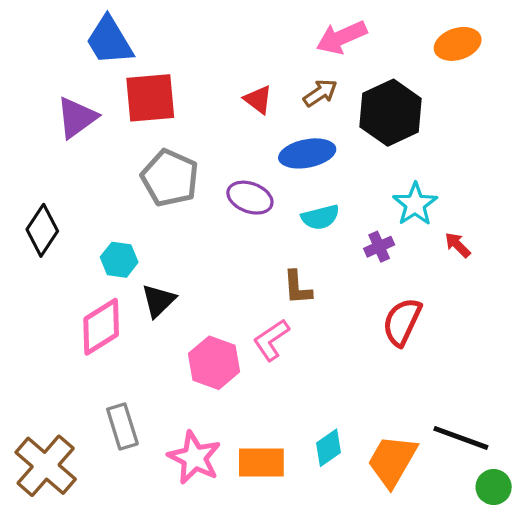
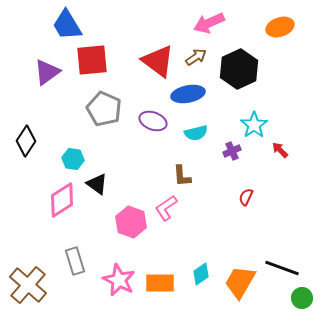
red triangle: (258, 100) -> (158, 61), size x1.8
black triangle: (158, 301) -> (97, 184), turned -40
red semicircle: (402, 322) -> (246, 197), size x0.6

